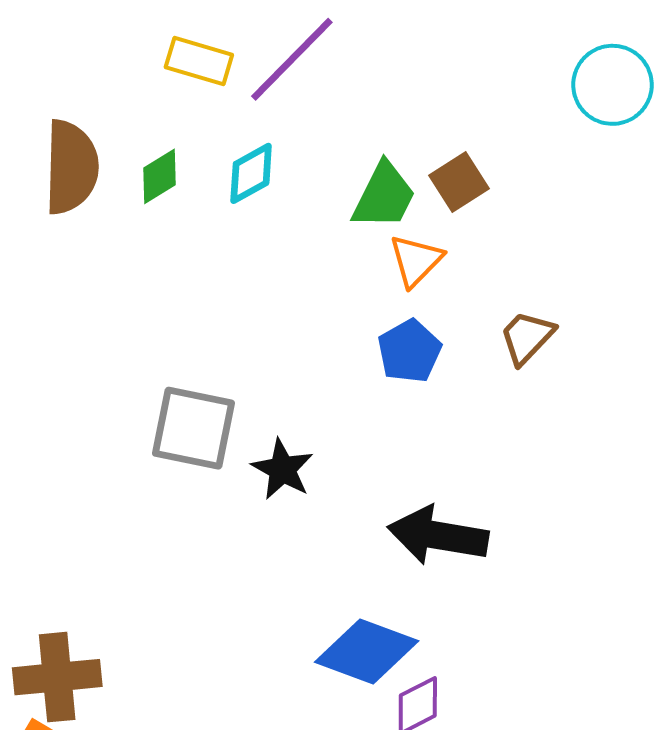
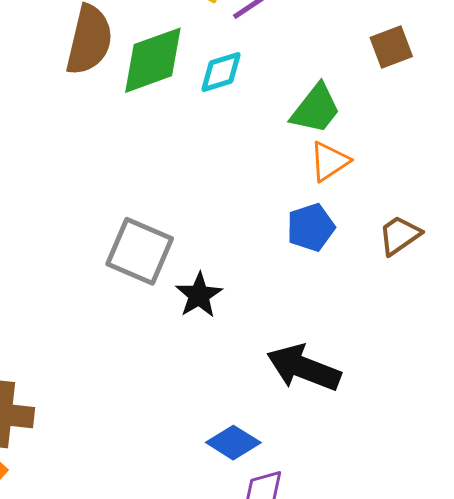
green diamond: (159, 176) -> (153, 60), size x1.8
brown square: (459, 182) -> (391, 47), moved
blue diamond: (367, 652) -> (233, 443), size x0.7

